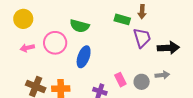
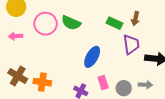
pink circle: (55, 43) -> (46, 24), moved
blue ellipse: (84, 57) -> (92, 57), moved

